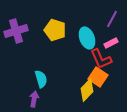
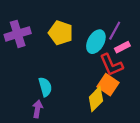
purple line: (112, 19) -> (115, 31), moved
cyan ellipse: (87, 38) -> (96, 42), turned 50

